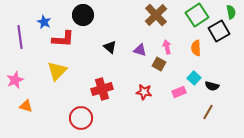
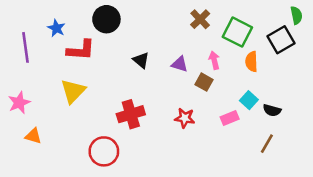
brown cross: (156, 15) -> (200, 19), size x0.7
green square: (197, 15) -> (237, 32), moved, turned -30

